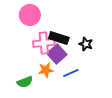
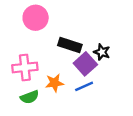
pink cross: (44, 43) -> (25, 67), moved
purple square: (57, 54) -> (85, 64), moved

